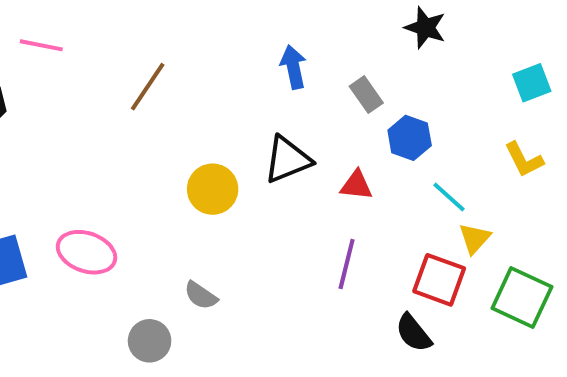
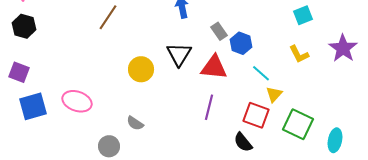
gray rectangle: (366, 95) -> (219, 31), moved
black triangle: (287, 160) -> (179, 54), turned -36
red triangle: (356, 185) -> (214, 67), size x1.6

